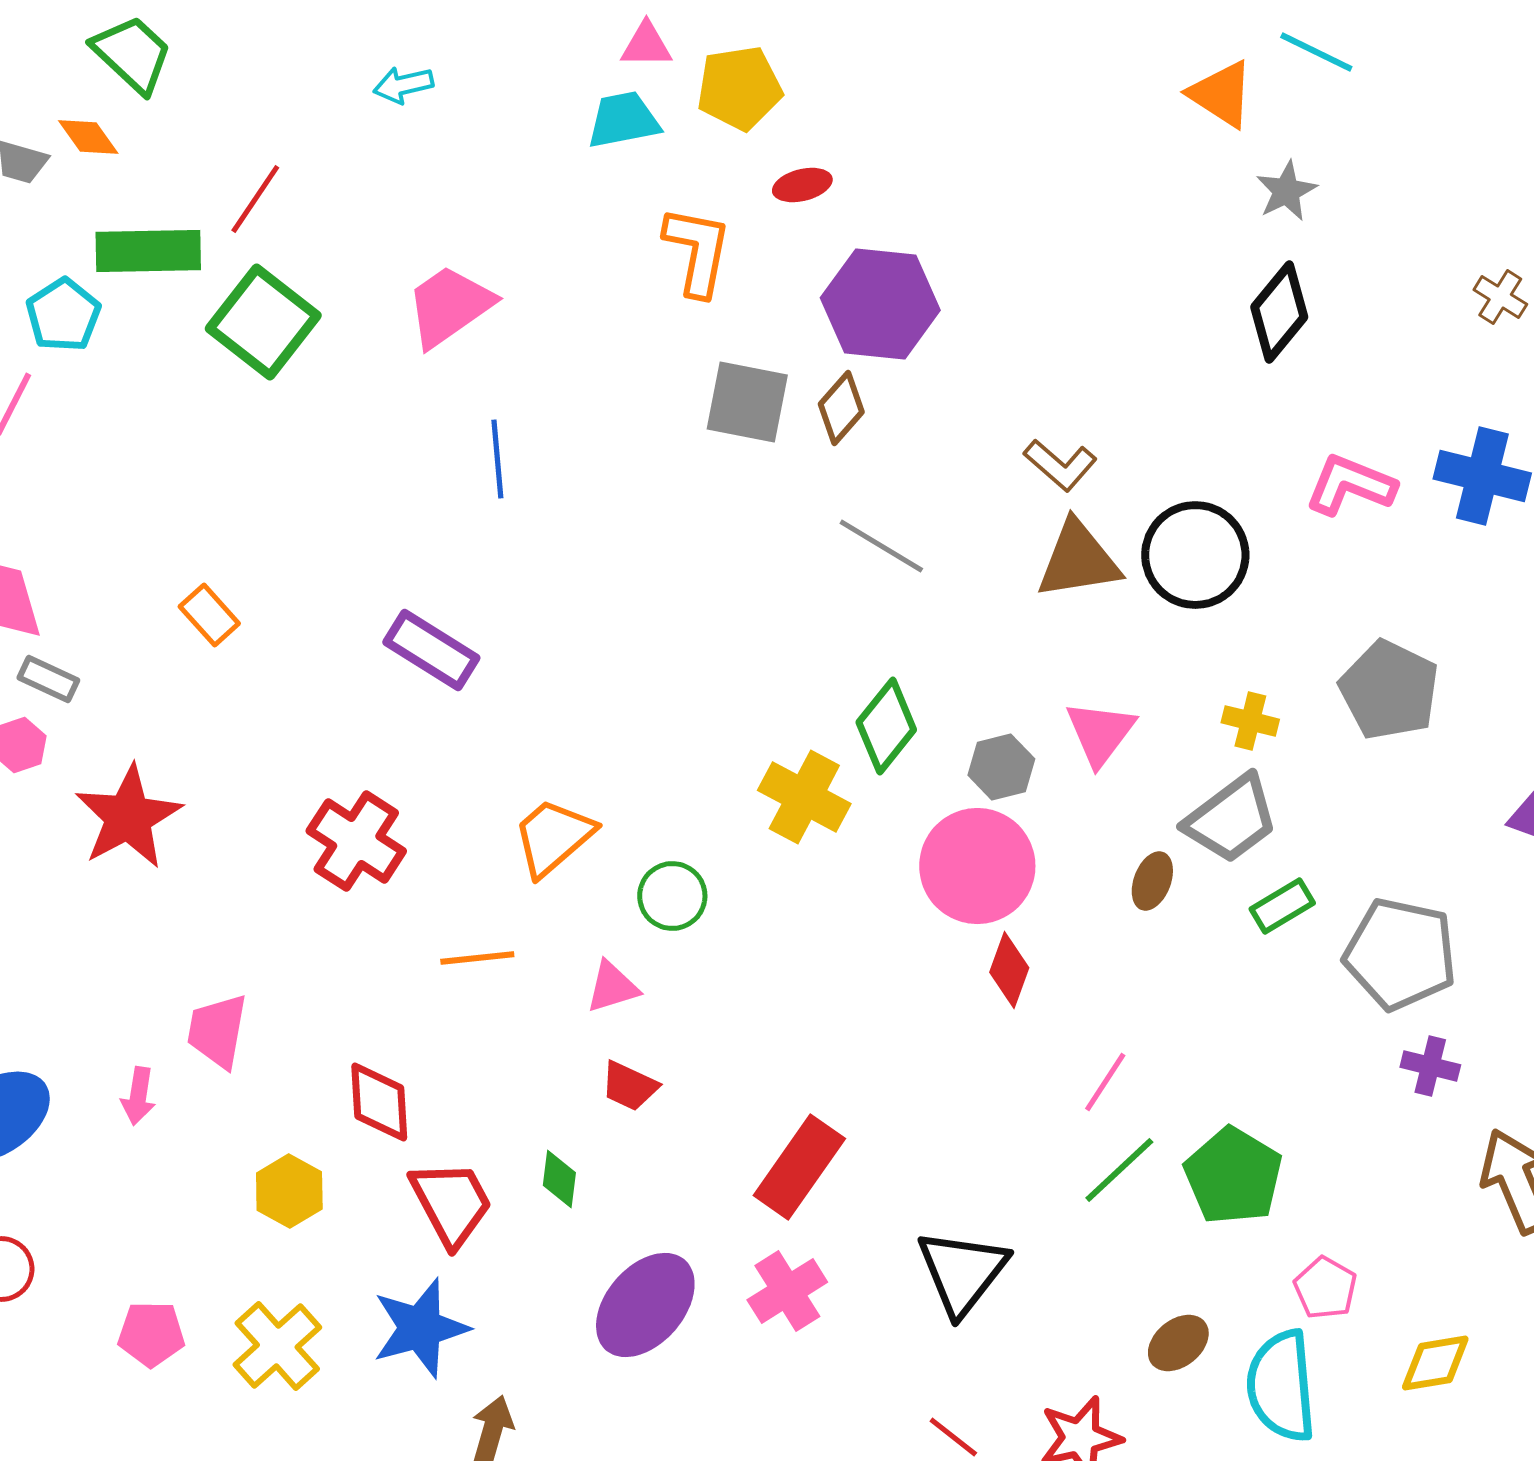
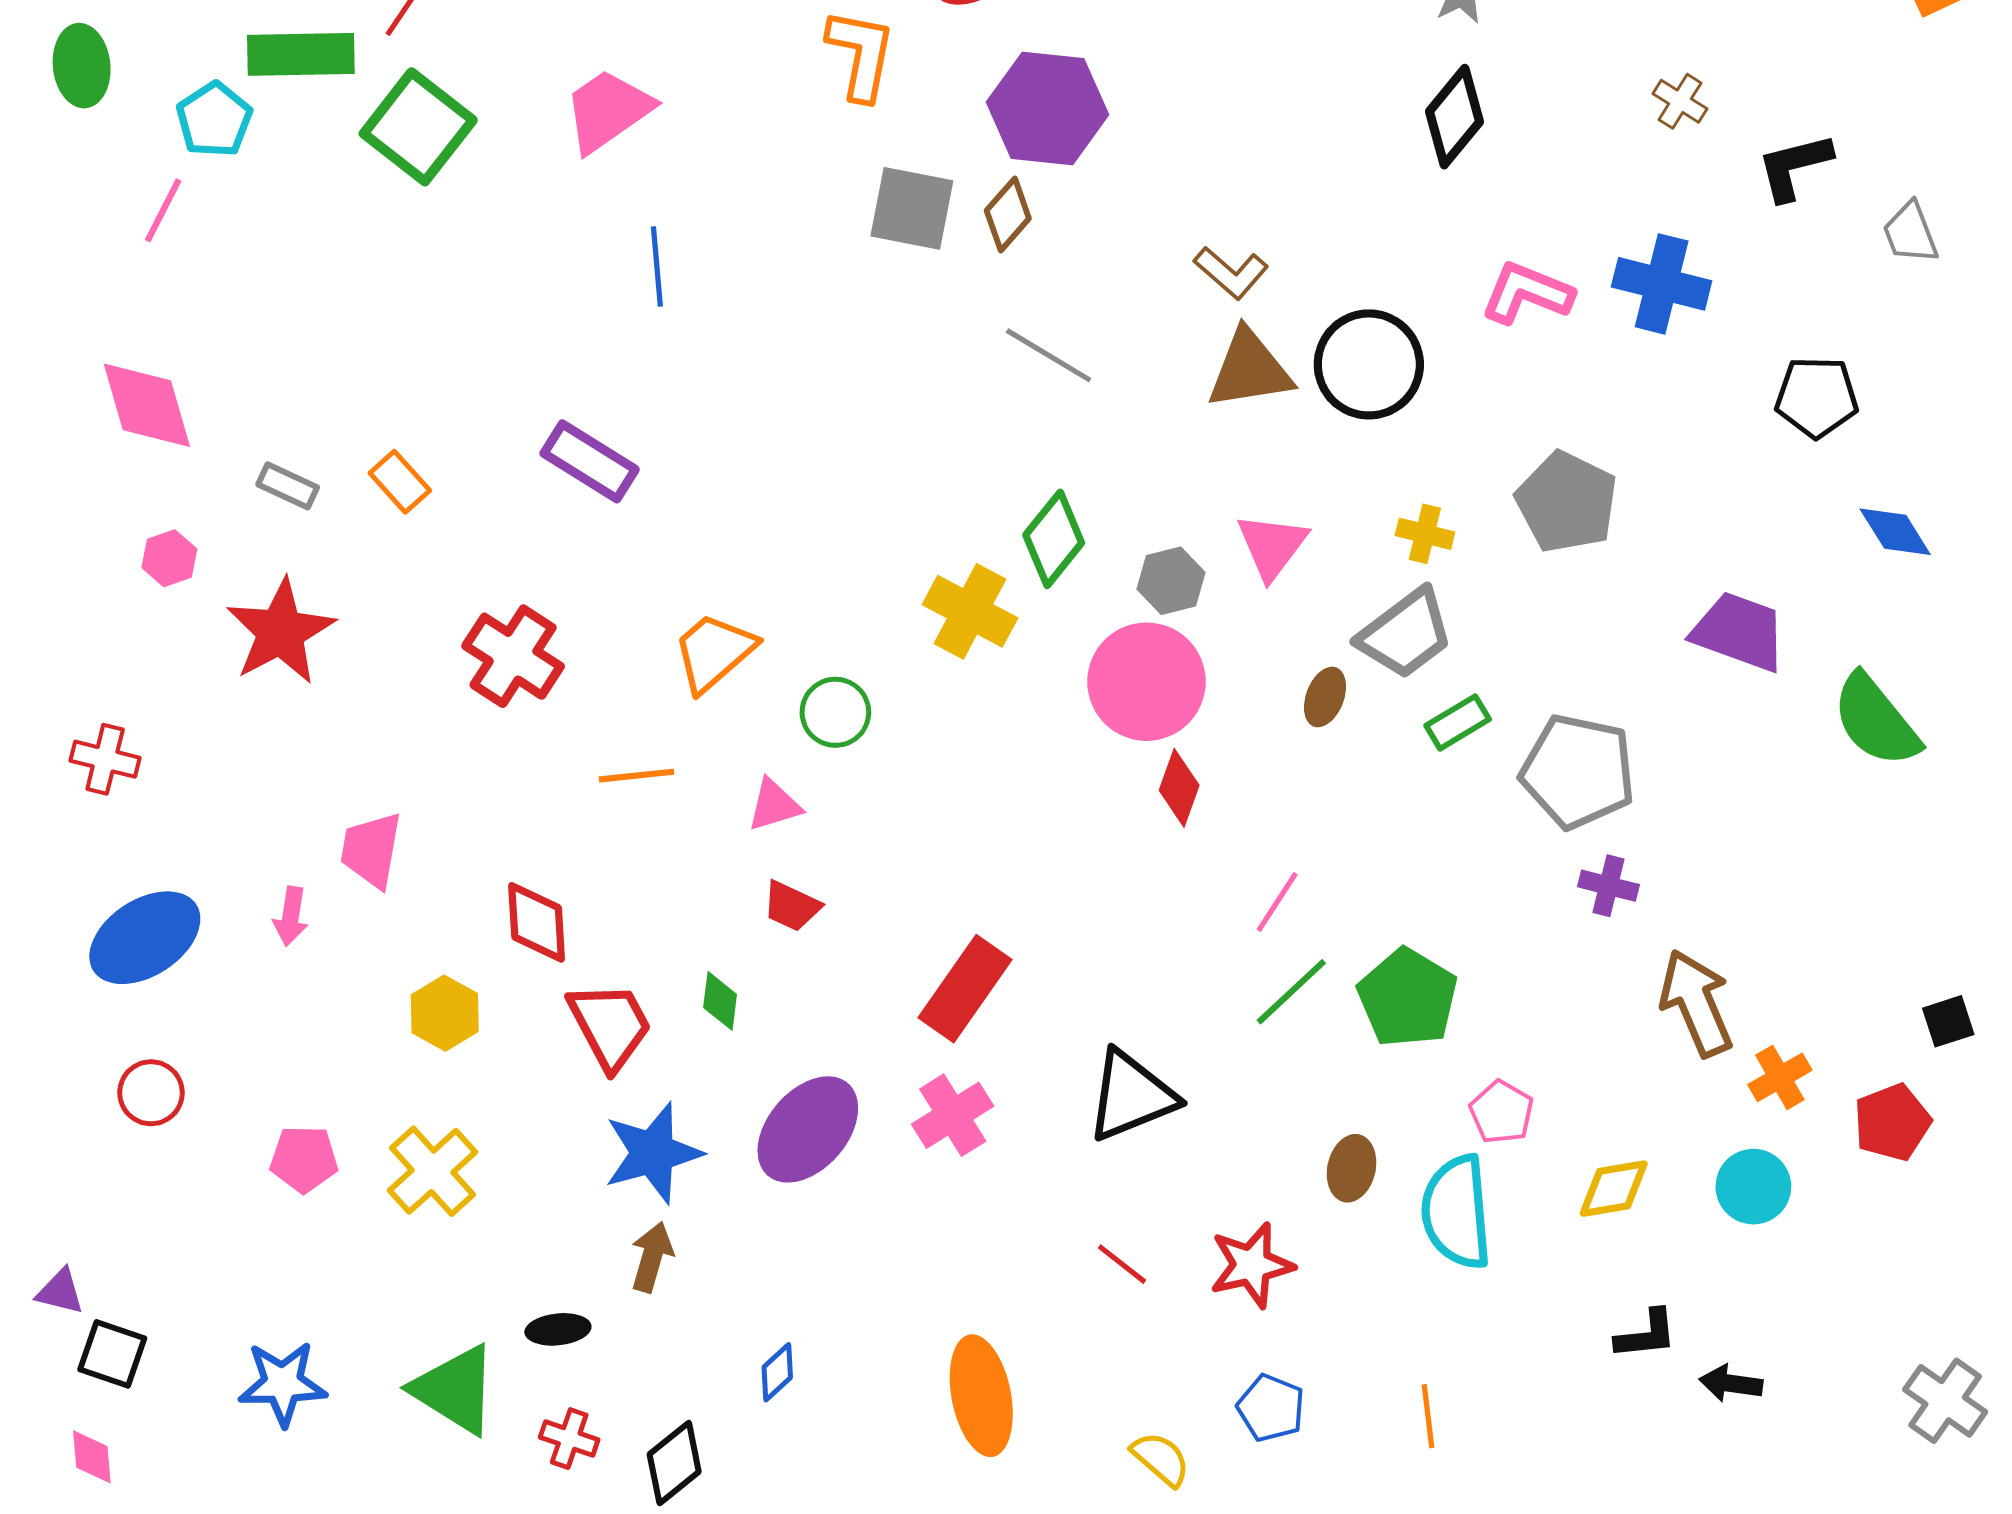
orange rectangle: (209, 615) -> (400, 482), moved
gray rectangle: (48, 679) -> (288, 486), moved
black triangle: (962, 1272) -> (1131, 1096), turned 30
blue star: (420, 1328) -> (653, 1153), moved
brown ellipse: (1178, 1343) -> (1352, 1168), turned -38

